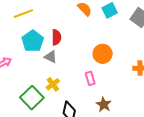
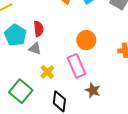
pink rectangle: (90, 78) -> (76, 66), size x1.6
yellow cross: (53, 84) -> (47, 72), moved

